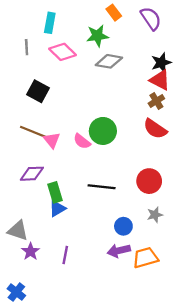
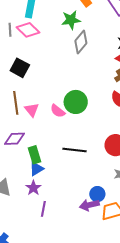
pink diamond: (63, 52) -> (28, 30), moved
gray diamond: (109, 61) -> (81, 42), turned -60
brown line: (33, 132) -> (16, 103), turned 60
blue circle: (123, 226) -> (97, 194), moved
purple star: (30, 251) -> (33, 188), moved

